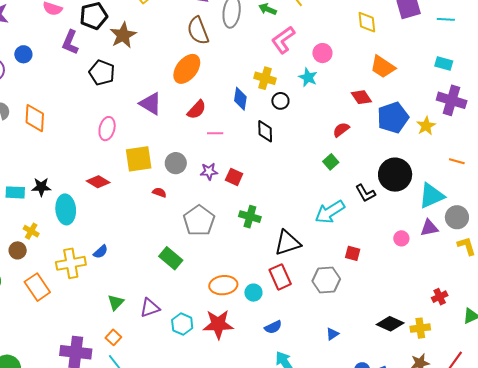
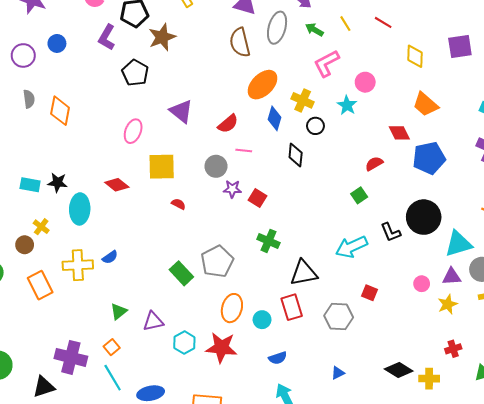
orange ellipse: (187, 69) -> (262, 85), moved
yellow star: (426, 126) -> (448, 304), moved
gray circle: (176, 163) -> (216, 166), moved
gray pentagon: (199, 221) -> (217, 261), moved
orange ellipse: (223, 285) -> (232, 308), turned -76

